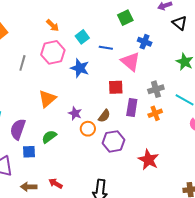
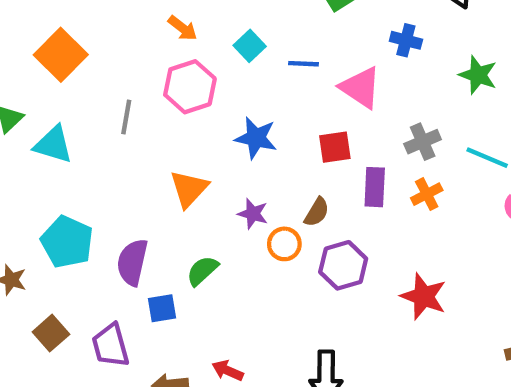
blue cross: (145, 42) -> (406, 40), moved
blue star: (80, 68) -> (256, 138), moved

